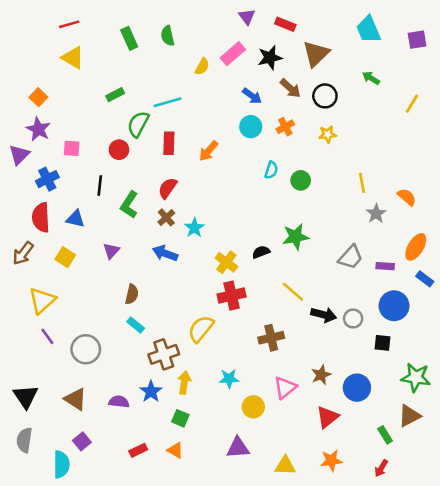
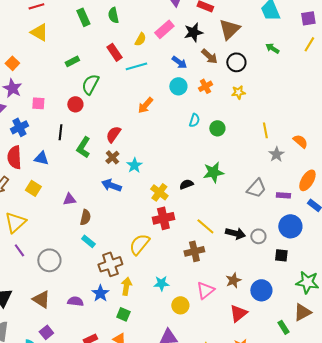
cyan line: (168, 102) -> (136, 66), moved
yellow line: (412, 104) -> (309, 44), moved
red rectangle: (169, 143) -> (114, 52), moved, turned -36
purple triangle: (111, 251) -> (69, 199), moved, turned 40
yellow line: (293, 292) -> (205, 226), moved

